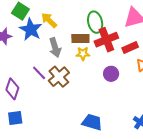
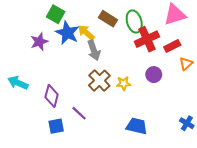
yellow arrow: (49, 20) -> (86, 33), moved
brown rectangle: (80, 39) -> (108, 19), moved, turned 36
yellow star: (83, 54) -> (124, 83), moved
purple line: (39, 73) -> (79, 113), moved

